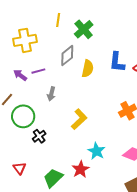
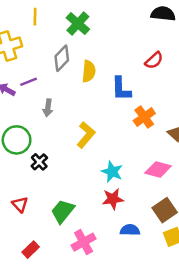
yellow line: (58, 20) -> (35, 17), moved
blue L-shape: (117, 62) -> (121, 89), moved
red star: (81, 169) -> (113, 199), moved, turned 30

